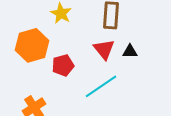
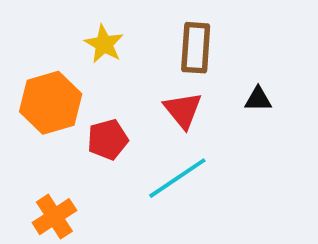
black triangle: (130, 51) -> (258, 99), moved

